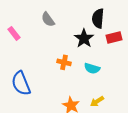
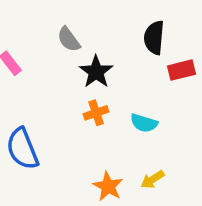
black star: (84, 38) -> (96, 72), moved
orange cross: (64, 62) -> (96, 113), turned -32

